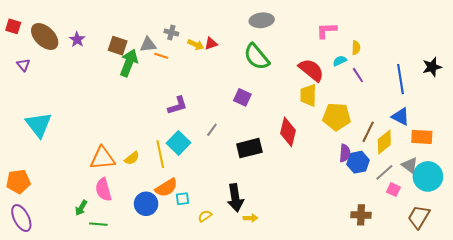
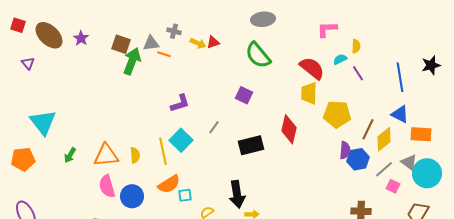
yellow semicircle: (132, 158) -> (135, 155), turned -56
orange pentagon: (18, 182) -> (23, 159), moved
blue circle: (146, 204) -> (132, 196), moved
green arrow: (81, 208) -> (70, 155), moved

